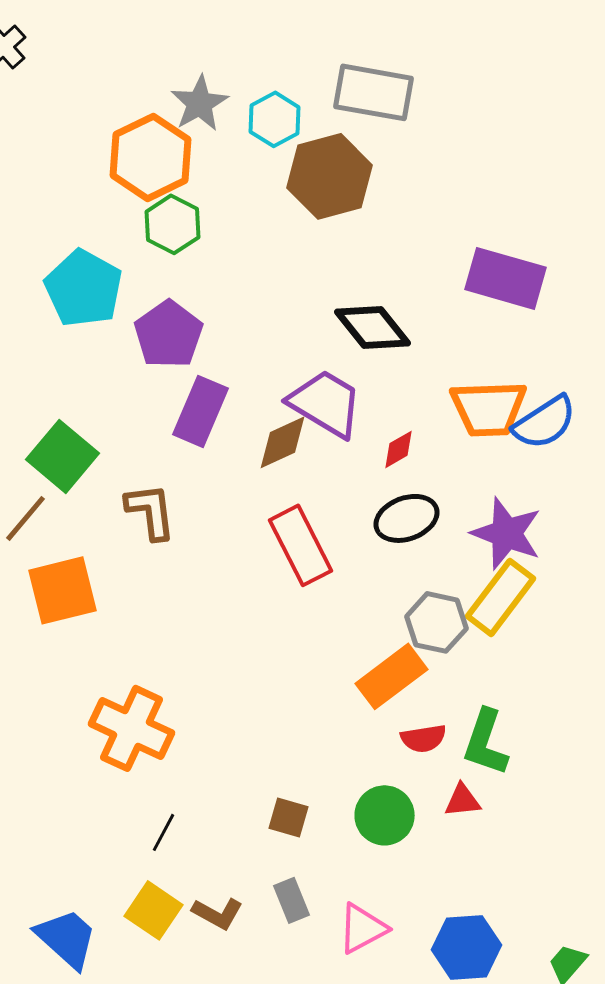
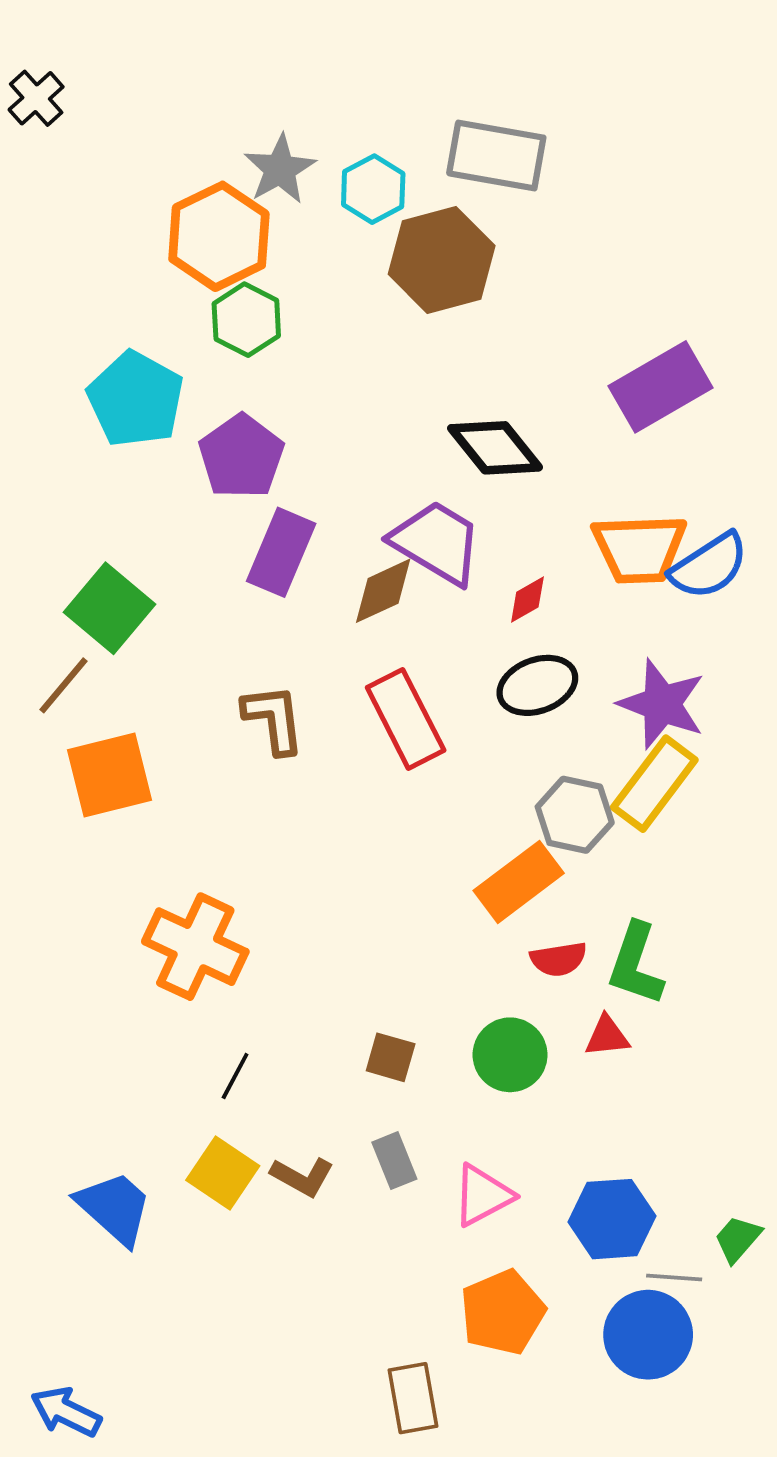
purple rectangle: (506, 278) -> (661, 387), turned -46
brown L-shape: (150, 511) -> (274, 719), moved

